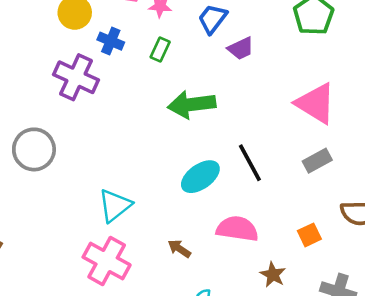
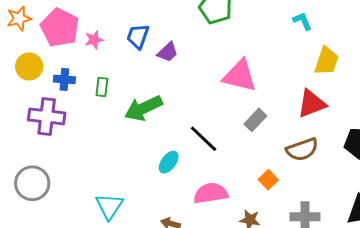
green rectangle: (160, 50) -> (102, 87), moved
cyan ellipse: (200, 177) -> (169, 162), size x0.7

